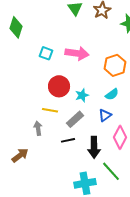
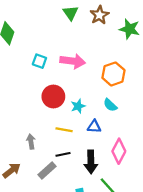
cyan semicircle: (112, 94) -> (110, 105), turned 80
yellow line: (50, 110) -> (64, 130), moved
blue triangle: (105, 115) -> (94, 127), moved, turned 40
gray rectangle: (75, 119) -> (47, 170), moved

